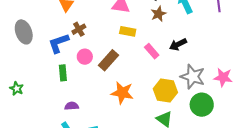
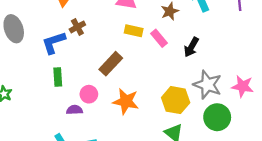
black arrow: (178, 44) -> (191, 47), turned -36
pink rectangle: (152, 51) -> (159, 38), moved
pink circle: (85, 57) -> (89, 94), moved
purple semicircle: (72, 106) -> (74, 110), moved

